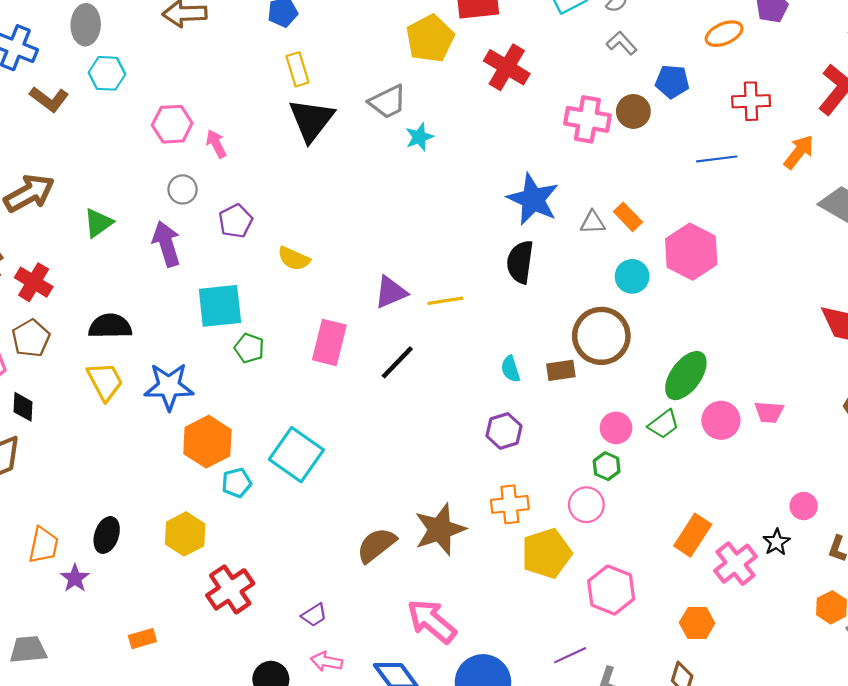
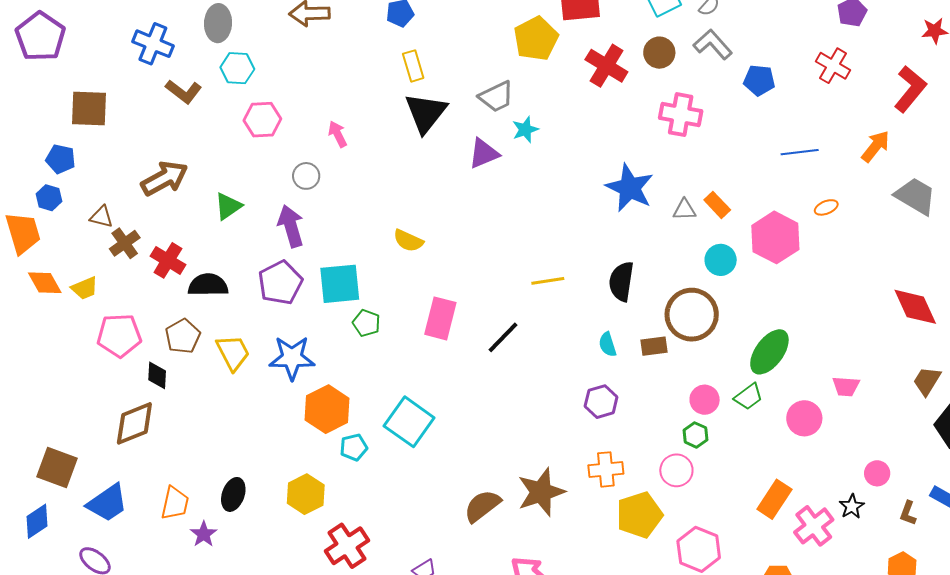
orange ellipse: (724, 34) -> (826, 207), moved, size x0.7
gray L-shape: (622, 43) -> (713, 44), size x1.4
red cross: (751, 101) -> (833, 66), moved, turned 32
brown circle: (633, 111) -> (659, 53), moved
pink hexagon: (172, 124) -> (262, 120), moved
purple pentagon: (236, 221) -> (280, 283), moved, size x1.4
black semicircle: (520, 262) -> (621, 281), moved
purple triangle: (391, 292) -> (484, 153), moved
black semicircle: (110, 326) -> (208, 285), moved
brown pentagon: (31, 338) -> (183, 336), moved
pink circle: (721, 420) -> (804, 418), moved

